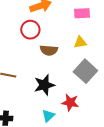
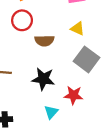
yellow triangle: (80, 42) -> (78, 29), turned 40
black star: (44, 85) -> (43, 79), turned 30

